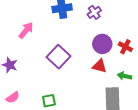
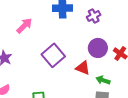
red triangle: (100, 66) -> (83, 68), moved
green arrow: (124, 76) -> (103, 80), moved

